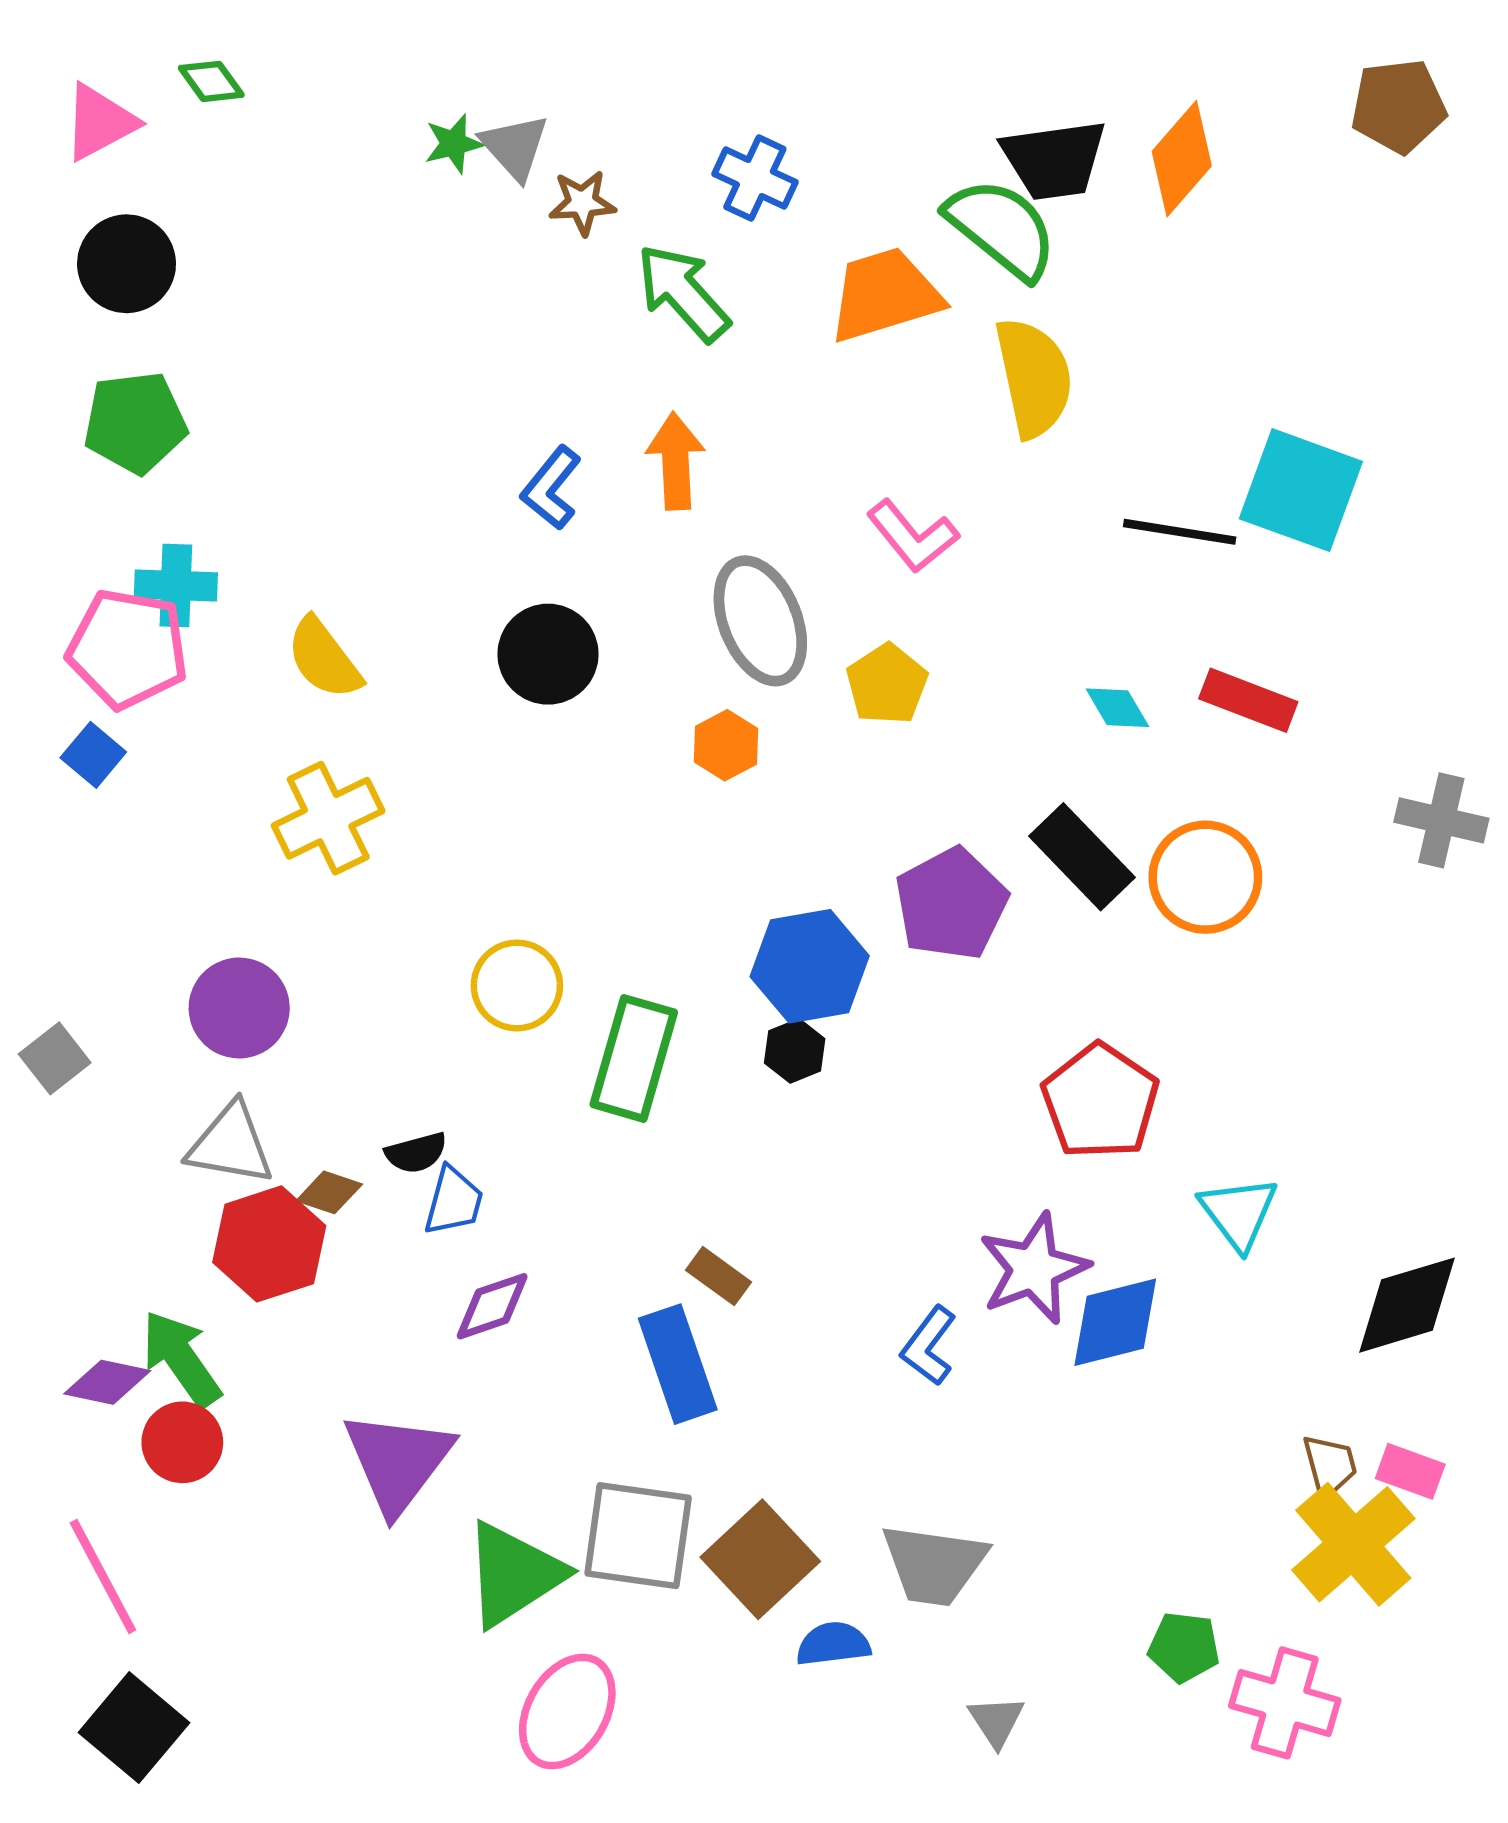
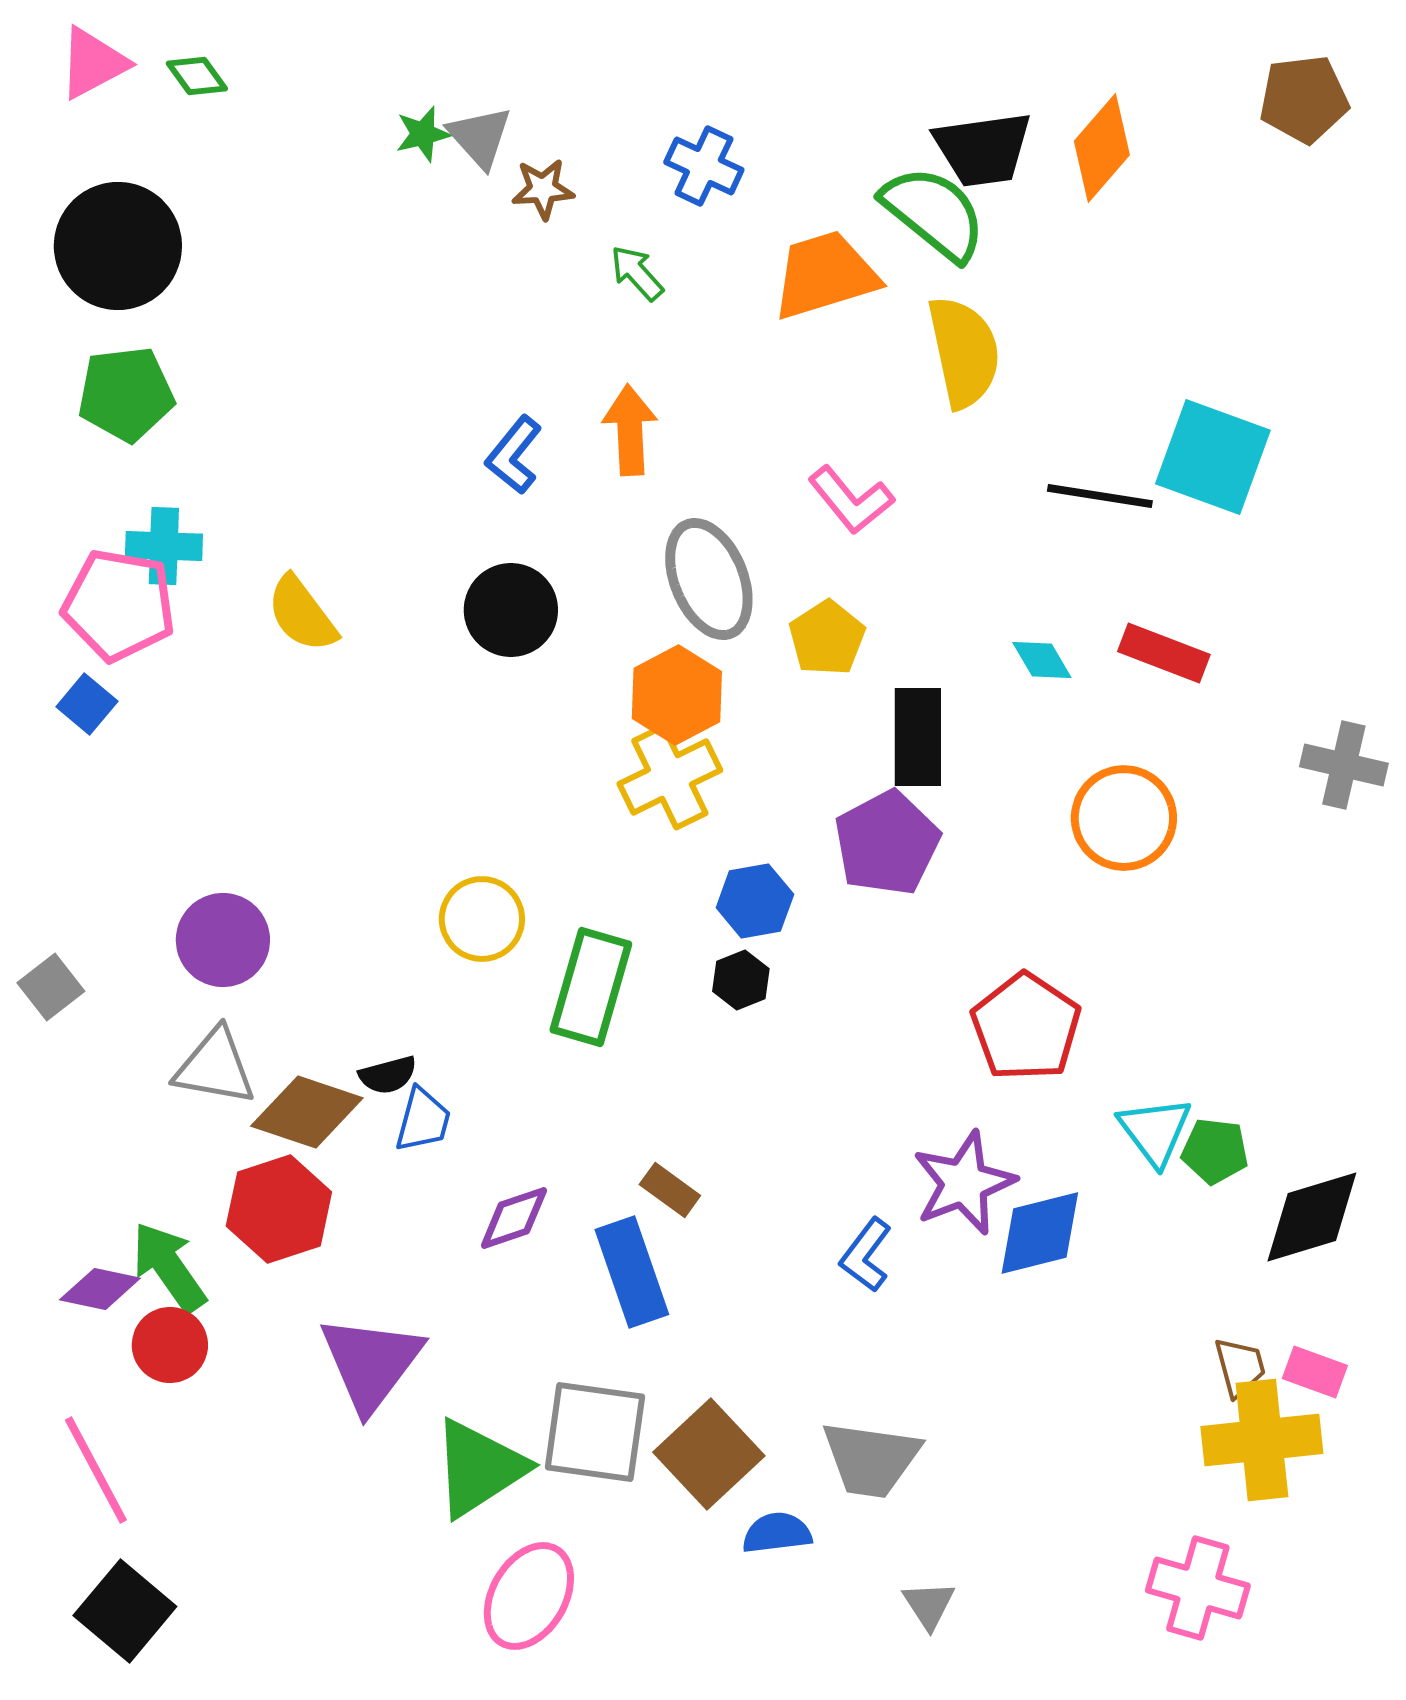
pink triangle: (100, 122) -> (93, 63), moved
black circle: (127, 264) -> (118, 246), size x1.4
green arrow: (683, 293) -> (637, 273), size x0.6
orange hexagon: (726, 745) -> (677, 695), size x1.5
yellow cross: (328, 818) -> (670, 777), moved
black rectangle: (1082, 857) -> (918, 737), moved, turned 44
blue hexagon: (810, 966) -> (755, 901), size x0.7
brown diamond: (329, 1192) -> (307, 1112), size x1.8
red hexagon: (269, 1244) -> (279, 1209), moved
purple diamond: (492, 1306) -> (514, 1218), moved
yellow cross: (1353, 1544) -> (1262, 1440), turned 35
green pentagon: (1184, 1647) -> (1215, 1151), moved

